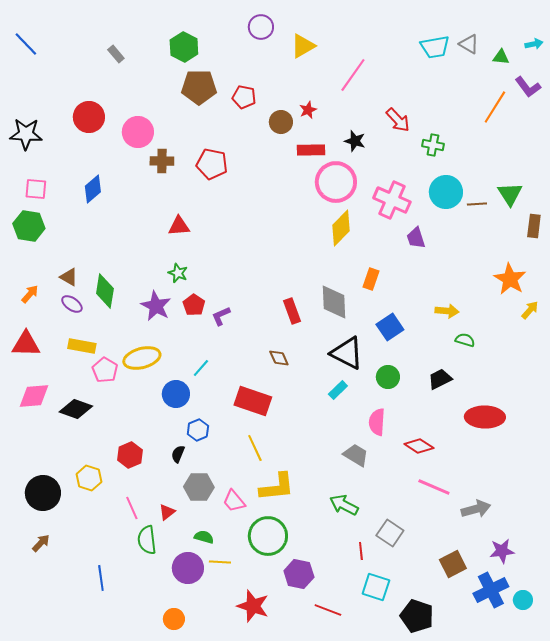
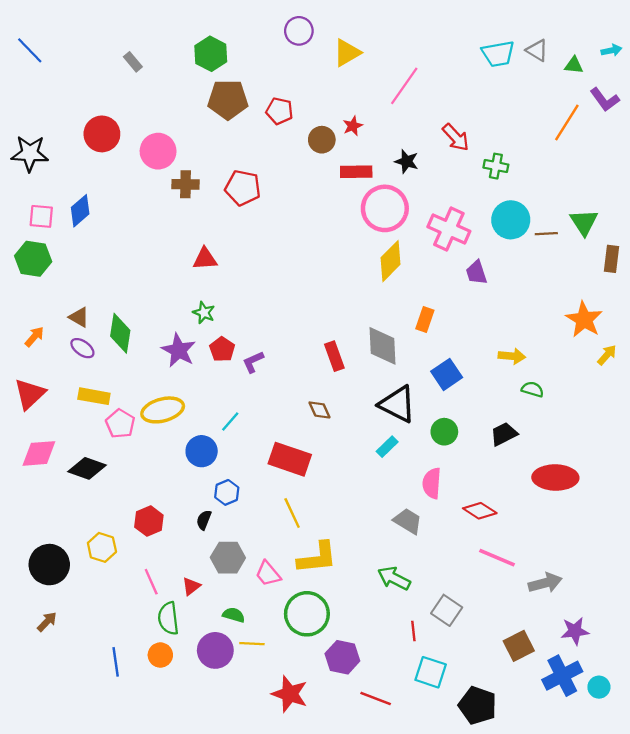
blue diamond: (93, 189) -> (80, 211), moved
red triangle: (26, 344) -> (30, 394), turned -44
orange circle: (174, 619) -> (160, 655), moved

